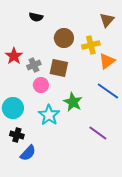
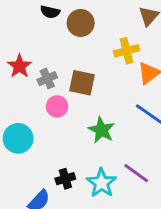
brown circle: (64, 38) -> (81, 23), moved
cyan star: (49, 115) -> (101, 183), moved
black cross: (17, 135) -> (65, 179), moved, turned -32

